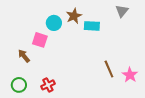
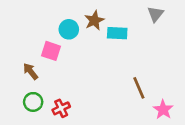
pink star: (130, 75) -> (163, 110), moved
green circle: (19, 85) -> (33, 102), moved

